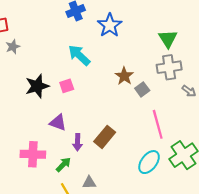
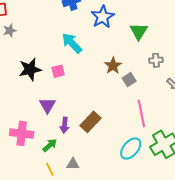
green triangle: (168, 39) -> (139, 31), moved
gray cross: (169, 67) -> (156, 60), size x0.6
purple triangle: (58, 123) -> (47, 105), turned 36

